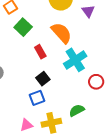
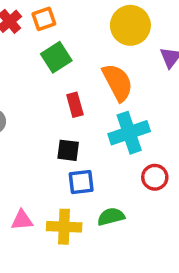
black square: (43, 79) -> (68, 150), turned 32
blue square: (37, 98) -> (81, 182), moved

